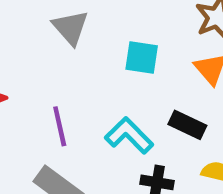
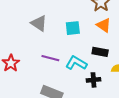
purple line: (60, 126) -> (50, 58), moved, turned -48

